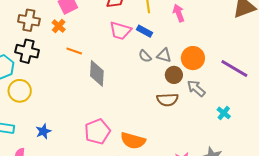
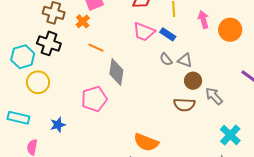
orange circle: (193, 58) -> (230, 30), moved
cyan cross: (224, 113) -> (230, 135), moved, size x1.5
pink pentagon: (97, 132) -> (94, 99), moved

